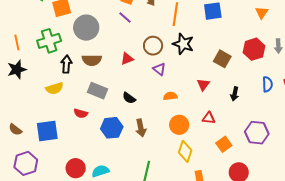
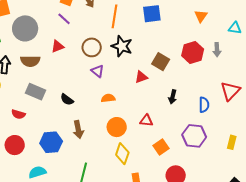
red triangle: (127, 59) -> (58, 46), moved
red triangle: (203, 84) -> (141, 77), moved, turned 32
blue semicircle: (267, 84) -> (204, 105), moved
blue hexagon: (112, 128) -> (51, 142), moved
red circle: (76, 168) -> (15, 145), moved

